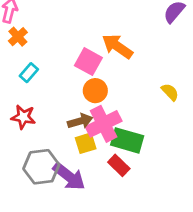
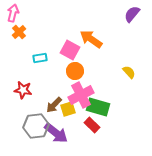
cyan rectangle: (29, 73) -> (40, 58), moved, turned 40
brown arrow: (80, 121) -> (54, 105), moved, turned 150

